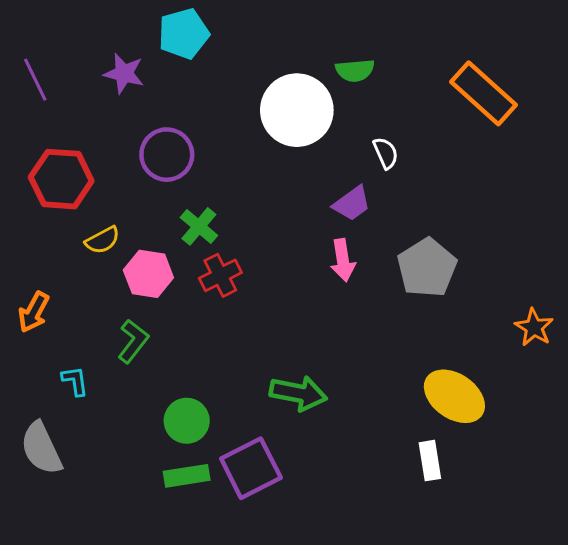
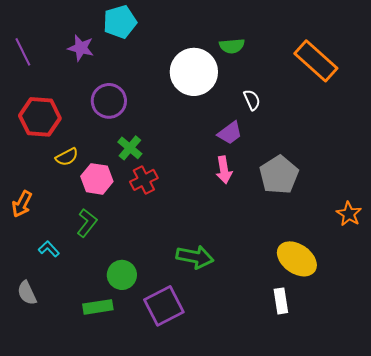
cyan L-shape: (75, 381) -> (49, 249), turned -35
gray semicircle: (41, 448) -> (27, 293), size x0.7
green rectangle: (187, 476) -> (98, 307), moved

